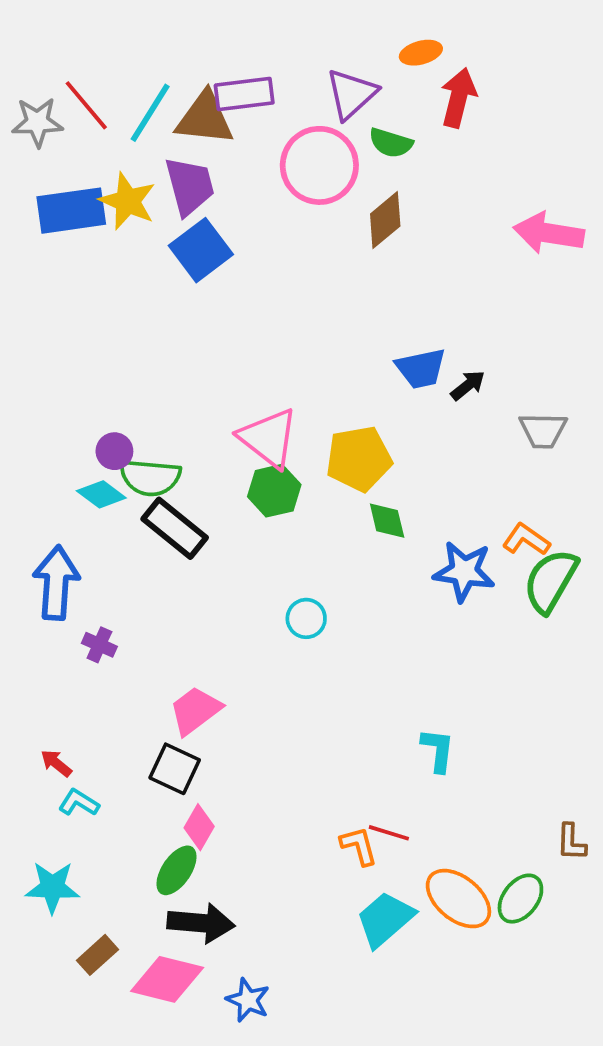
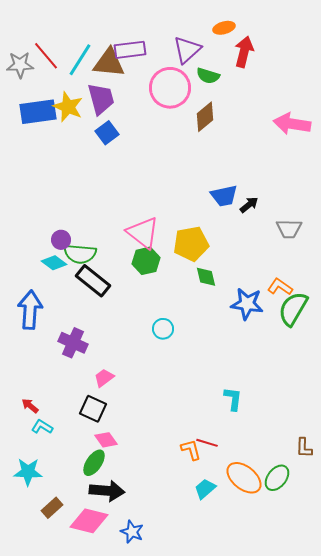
blue square: (201, 250) -> (107, 133), size x0.7
purple cross: (99, 645) -> (73, 343), moved, size x1.6
pink trapezoid: (195, 711) -> (104, 378), size x0.7
pink diamond: (199, 827) -> (106, 440), turned -65
cyan trapezoid: (385, 919) -> (205, 489), size x0.7

